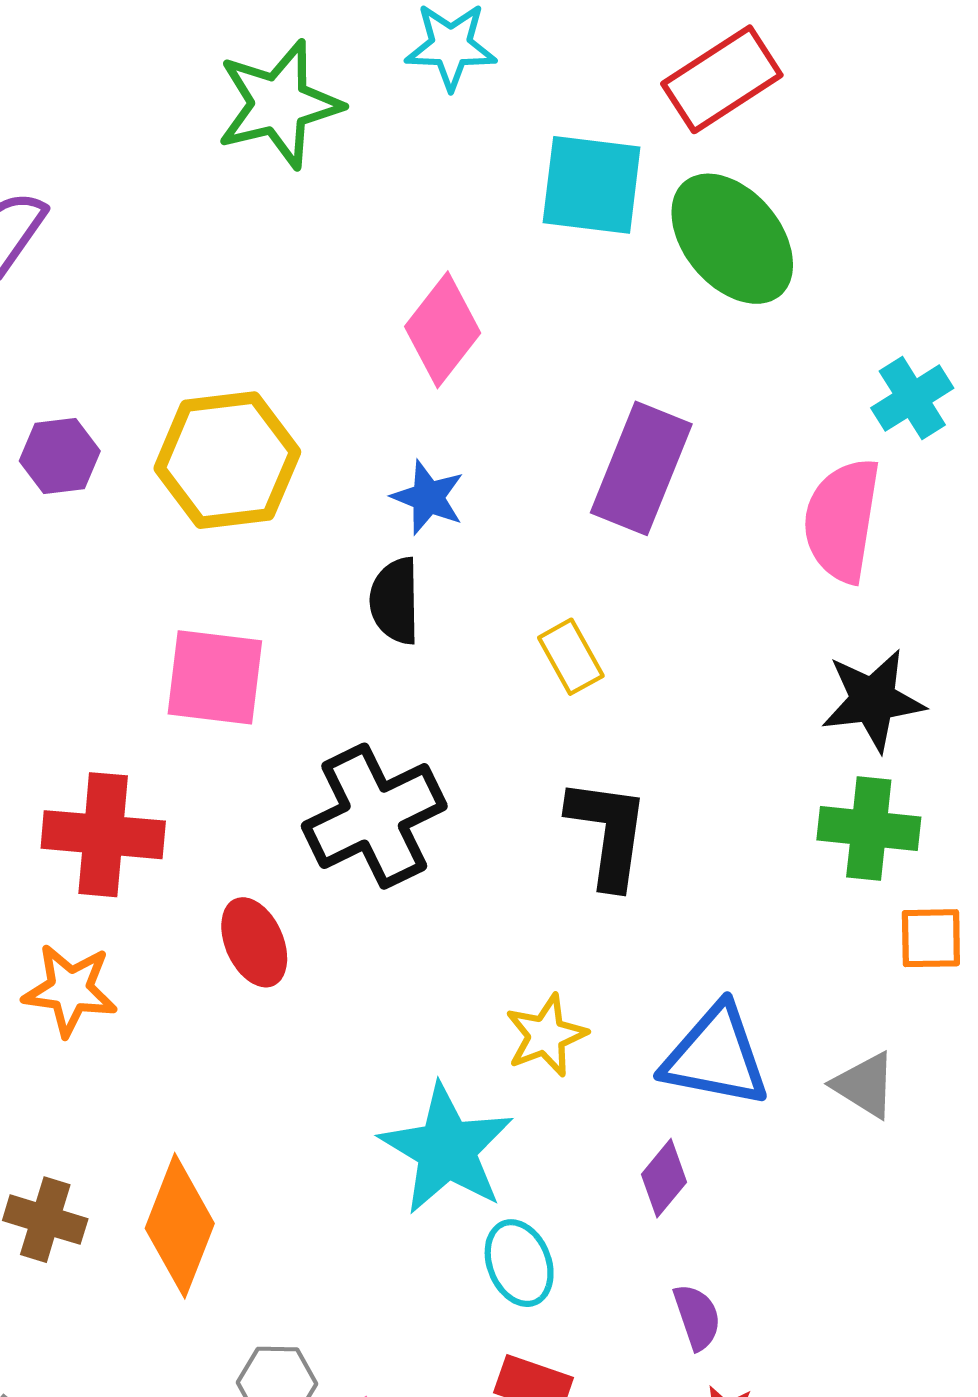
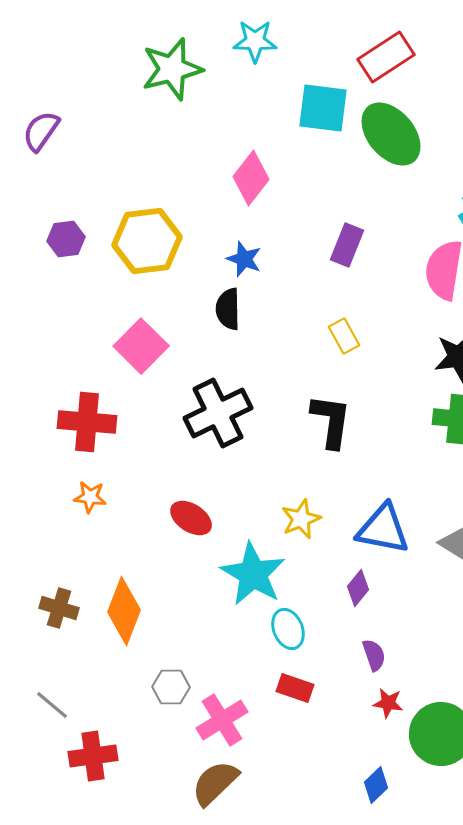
purple rectangle: (641, 468) -> (347, 245), size x0.7
yellow rectangle: (571, 657) -> (344, 336), moved
pink square: (215, 677) -> (141, 346), turned 38
red ellipse: (254, 942) -> (191, 518), moved, turned -33
orange star: (70, 990) -> (90, 497), moved, size x0.7

